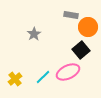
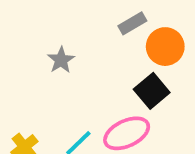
gray rectangle: (71, 15) -> (132, 23), turned -40

